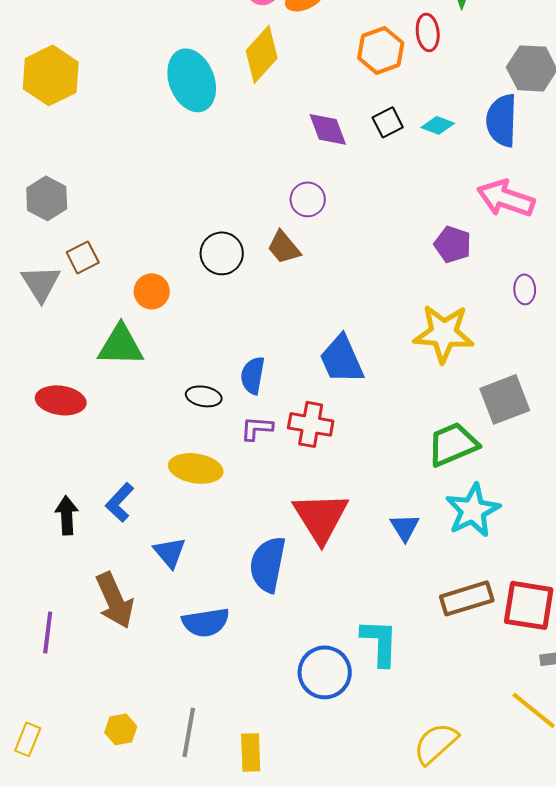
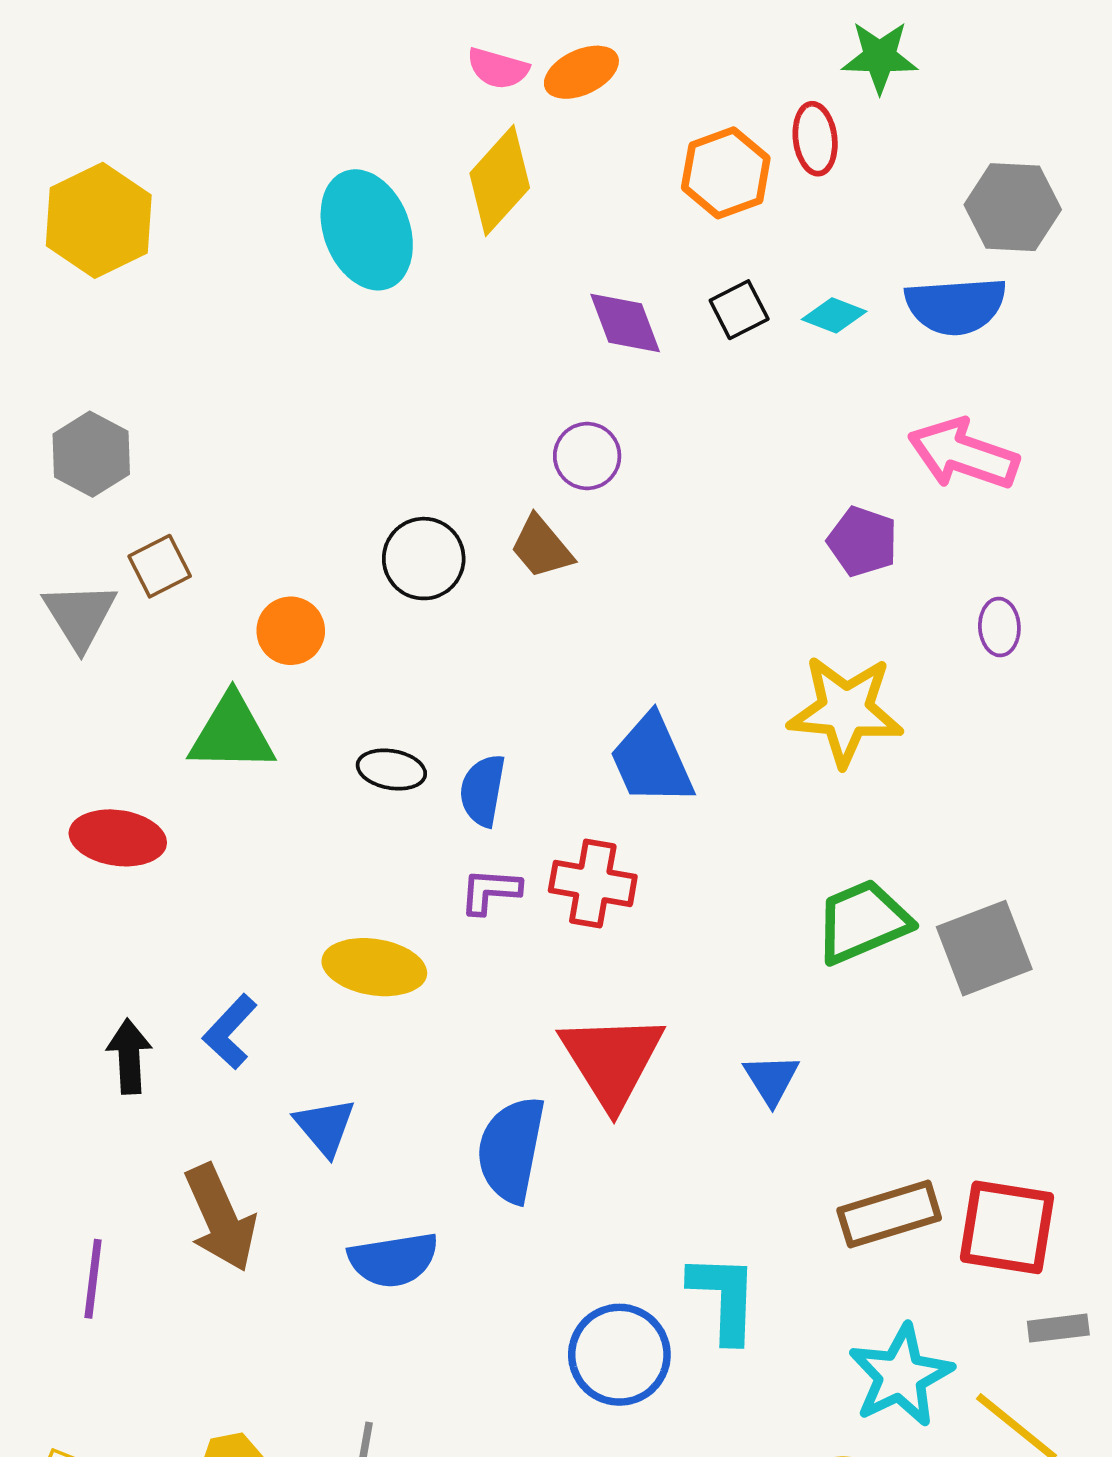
blue semicircle: (502, 120) -> (956, 306), turned -96
black ellipse: (204, 396) -> (391, 770), moved
gray square: (505, 399) -> (984, 948), moved
cyan star: (473, 510) -> (901, 1376), moved

